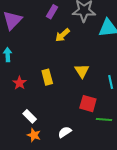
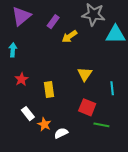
purple rectangle: (52, 12) -> (53, 22), moved
yellow rectangle: (47, 77) -> (49, 90), moved
orange star: (34, 135) -> (44, 124), moved

